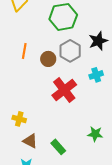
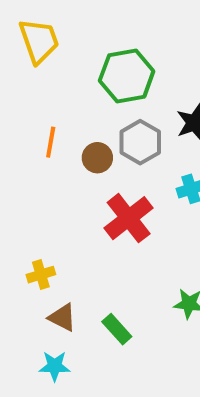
yellow cross: (19, 119) -> (41, 275), turned -32

